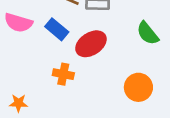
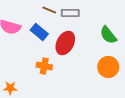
red ellipse: (91, 44) -> (65, 43), turned -30
orange circle: (138, 87) -> (108, 67), moved

